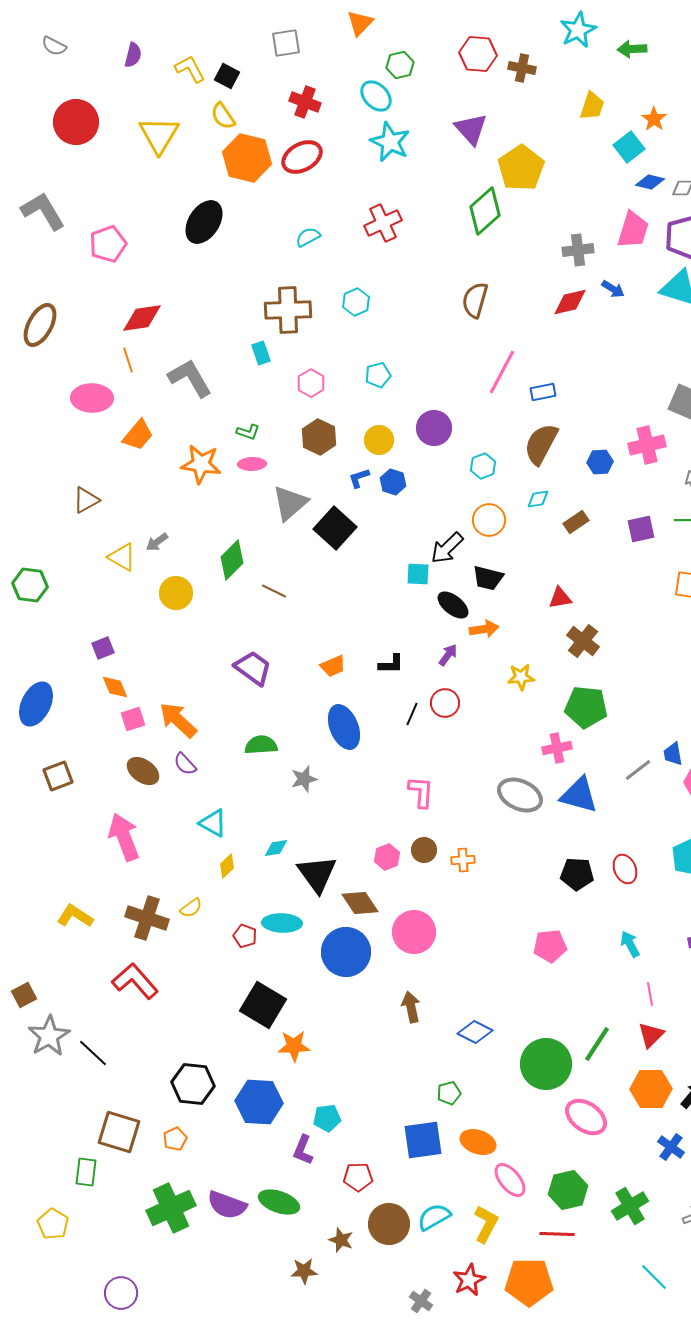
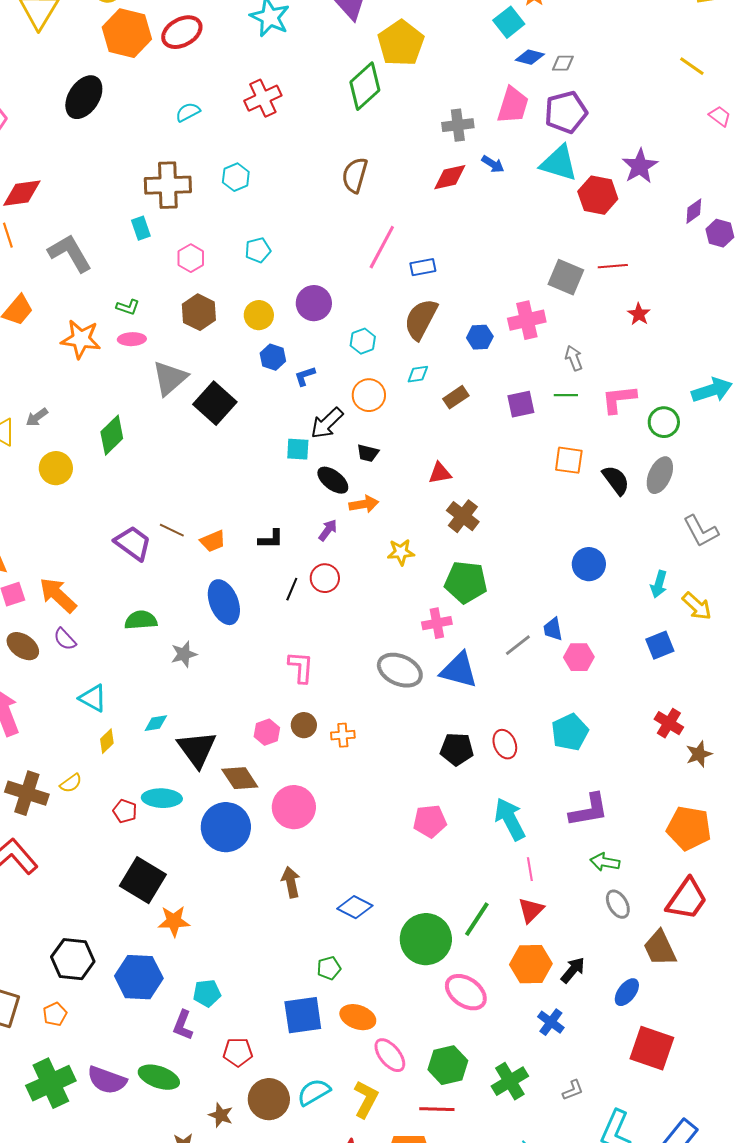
blue L-shape: (359, 478) -> (305, 376), moved
black trapezoid: (488, 578) -> (368, 453), size x0.7
brown line: (274, 591) -> (172, 530), moved
cyan arrow: (630, 944) -> (510, 819), size x1.6

